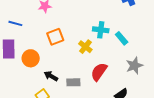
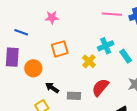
cyan cross: (101, 30) -> (106, 46), turned -35

